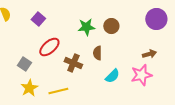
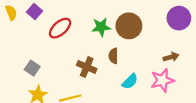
purple square: (38, 19) -> (34, 11), moved
brown circle: (111, 26) -> (129, 26), size x1.5
red ellipse: (49, 47) -> (60, 28), moved

